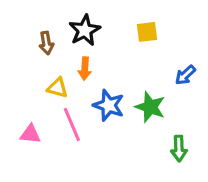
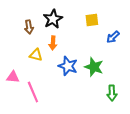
blue arrow: (185, 75) -> (113, 37), moved
pink line: (72, 125) -> (33, 92), moved
pink triangle: (30, 134) -> (13, 77), moved

